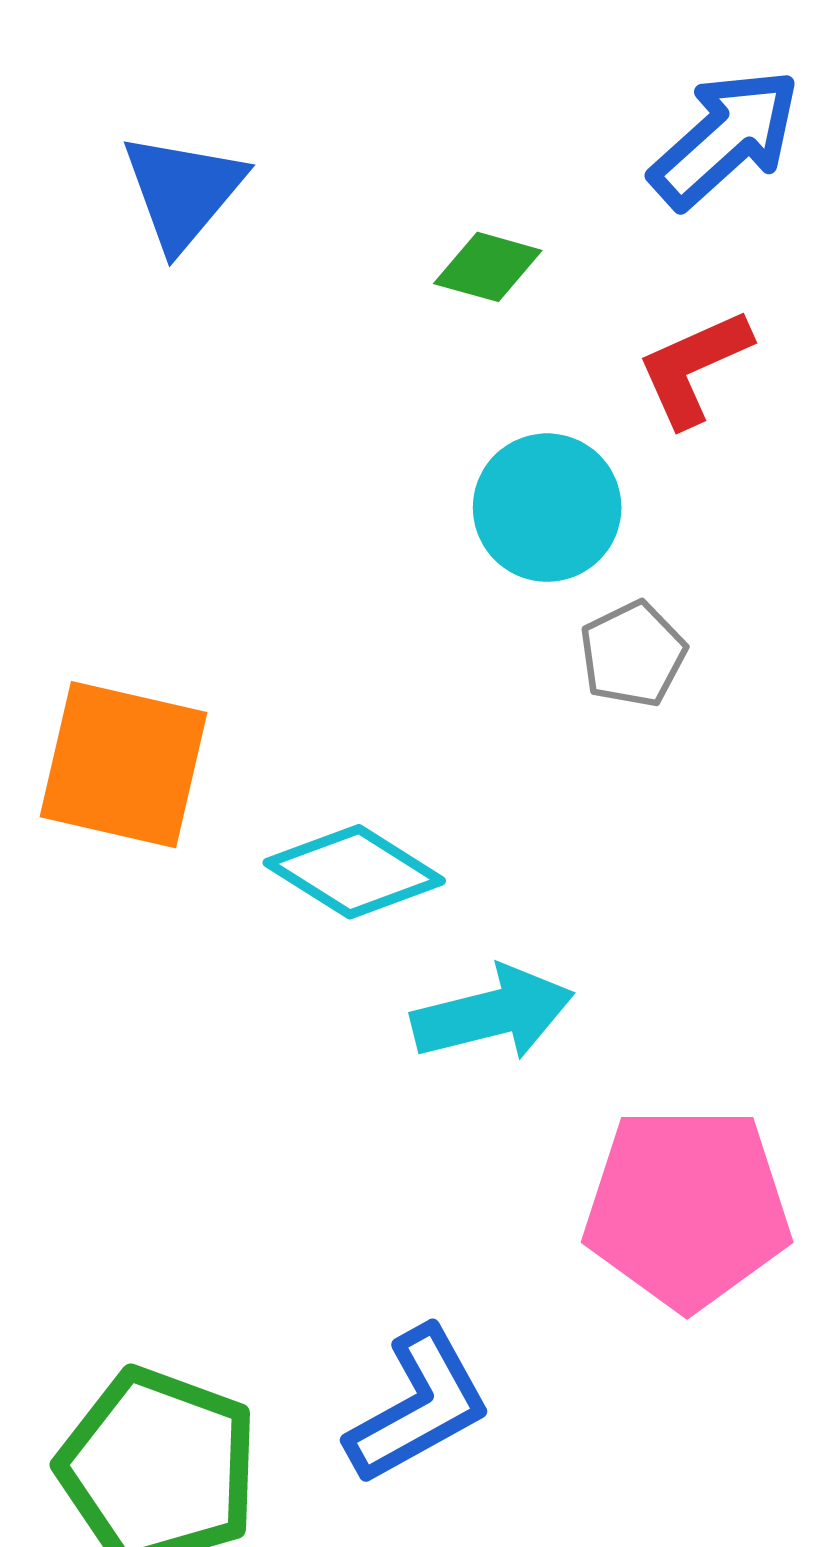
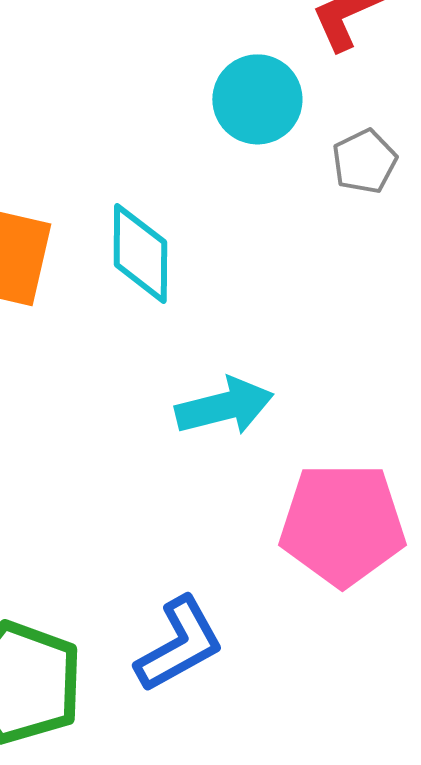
gray pentagon: (633, 654) -> (364, 161), moved
cyan diamond: (354, 872) -> (140, 253), moved, turned 58

